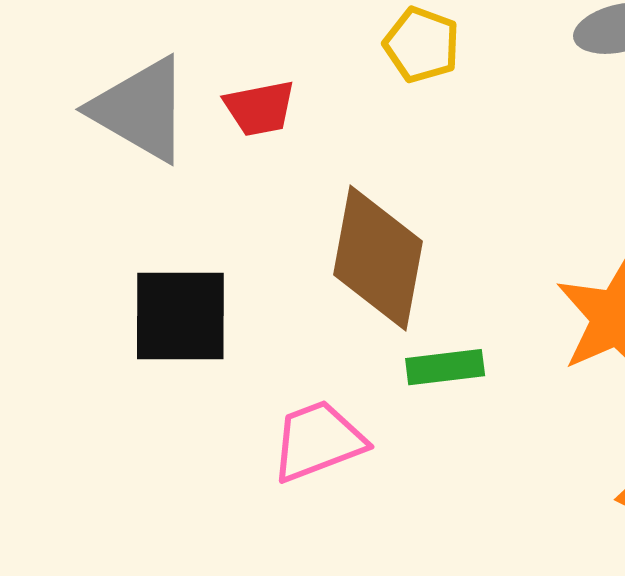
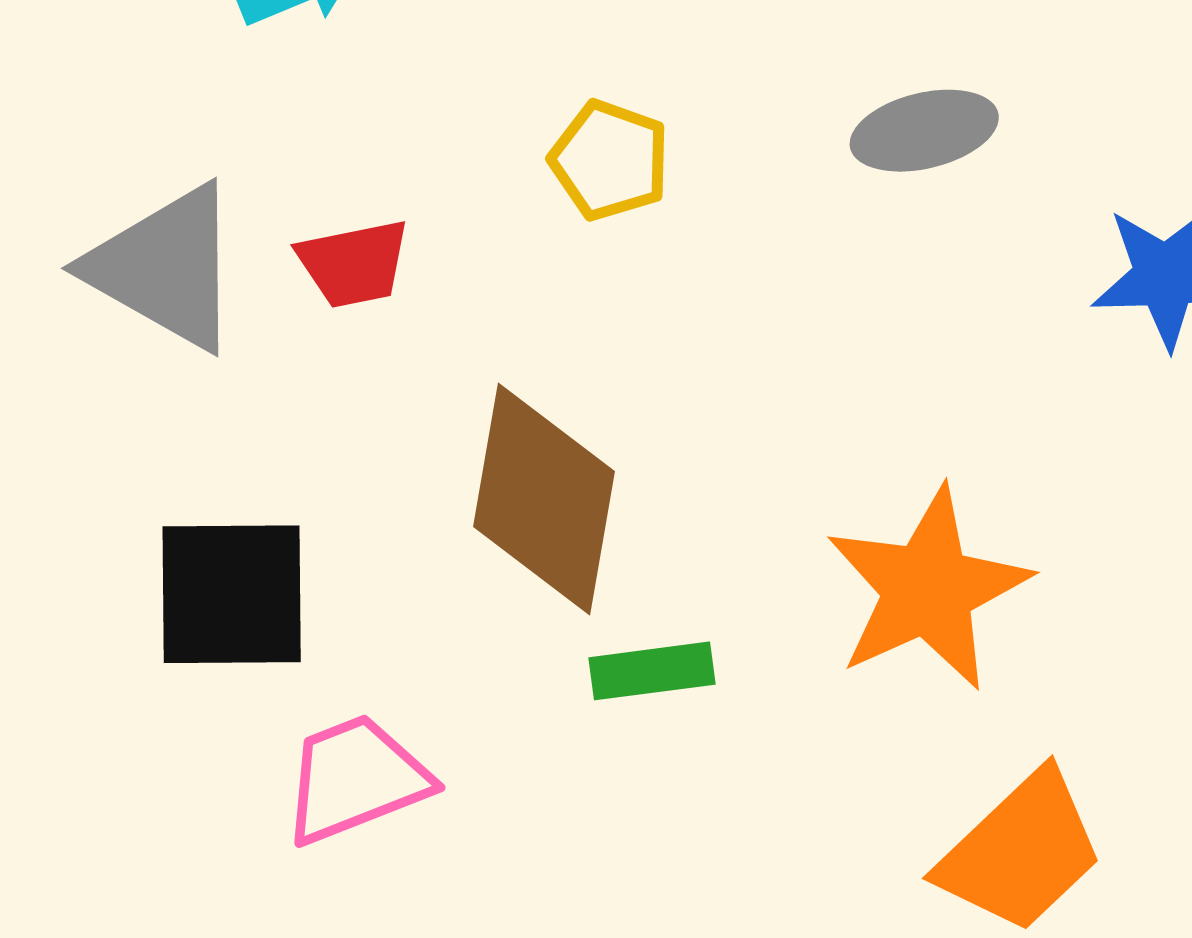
pink trapezoid: (318, 441) -> (356, 779), moved

